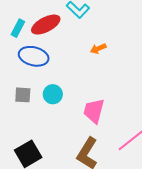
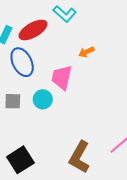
blue ellipse: (34, 56) -> (22, 62), turned 52
pink trapezoid: (94, 111) -> (62, 77), moved

